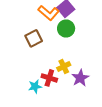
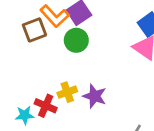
brown square: (34, 38) -> (34, 30), moved
purple star: (80, 78) -> (95, 96), moved, turned -30

